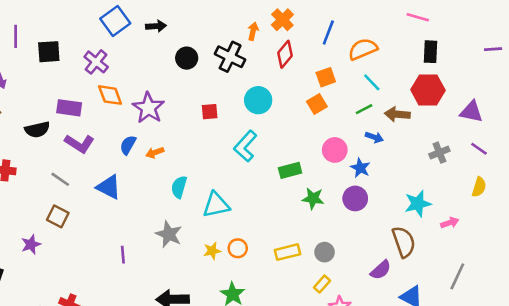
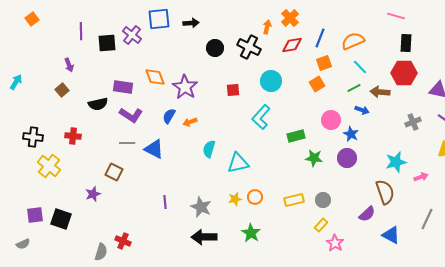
blue square: (115, 21) -> (159, 19), turned 30
blue line: (328, 33) -> (320, 38), moved
red diamond: (285, 54) -> (292, 45), turned 40
purple cross: (96, 62) -> (132, 35), moved
gray line: (60, 179) -> (127, 143), moved, turned -35
gray star: (169, 234) -> (201, 207), moved

